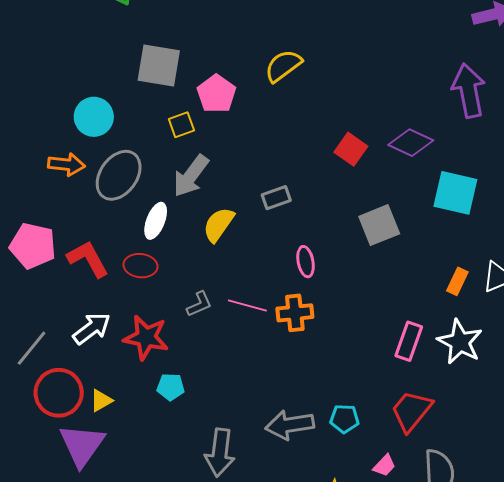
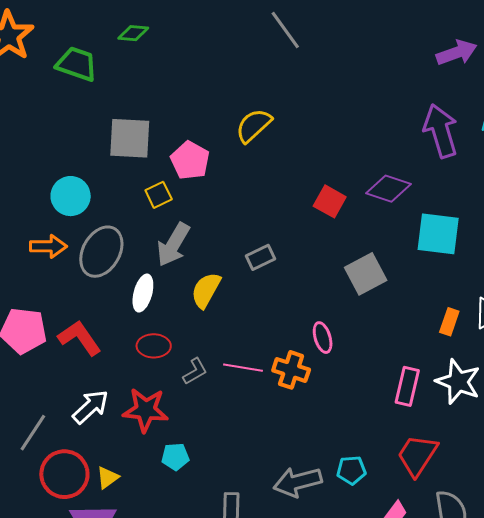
pink ellipse: (306, 262) -> (323, 338), moved
red ellipse: (140, 266) -> (154, 346), moved
orange cross: (295, 313) -> (291, 370), turned 30

